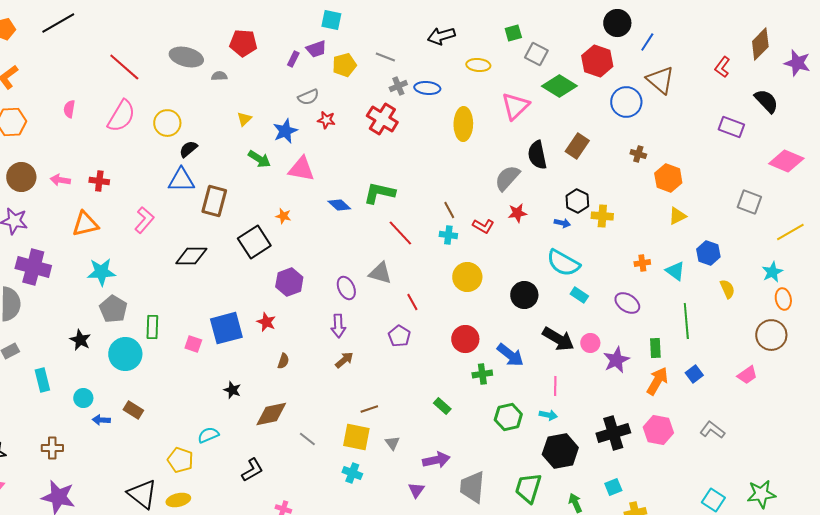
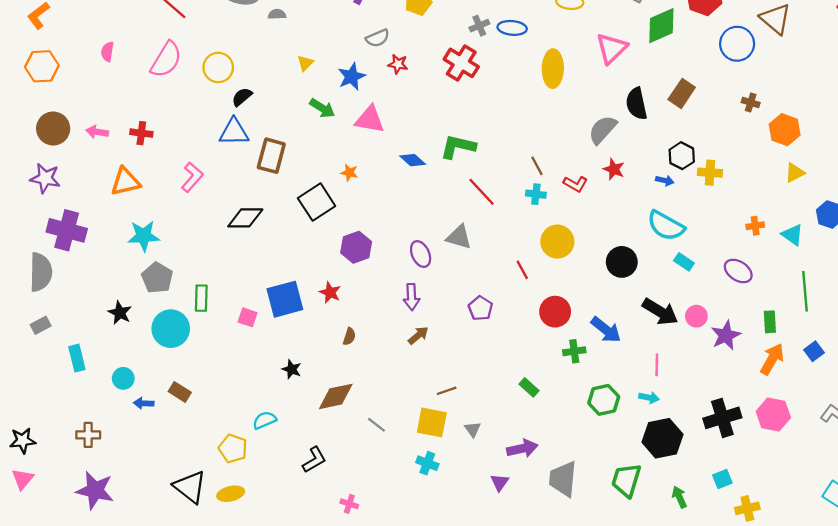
green diamond: (559, 86) -> (661, 26), turned -56
red star: (517, 213) -> (614, 169), turned 30
red line: (412, 302) -> (522, 270), moved

